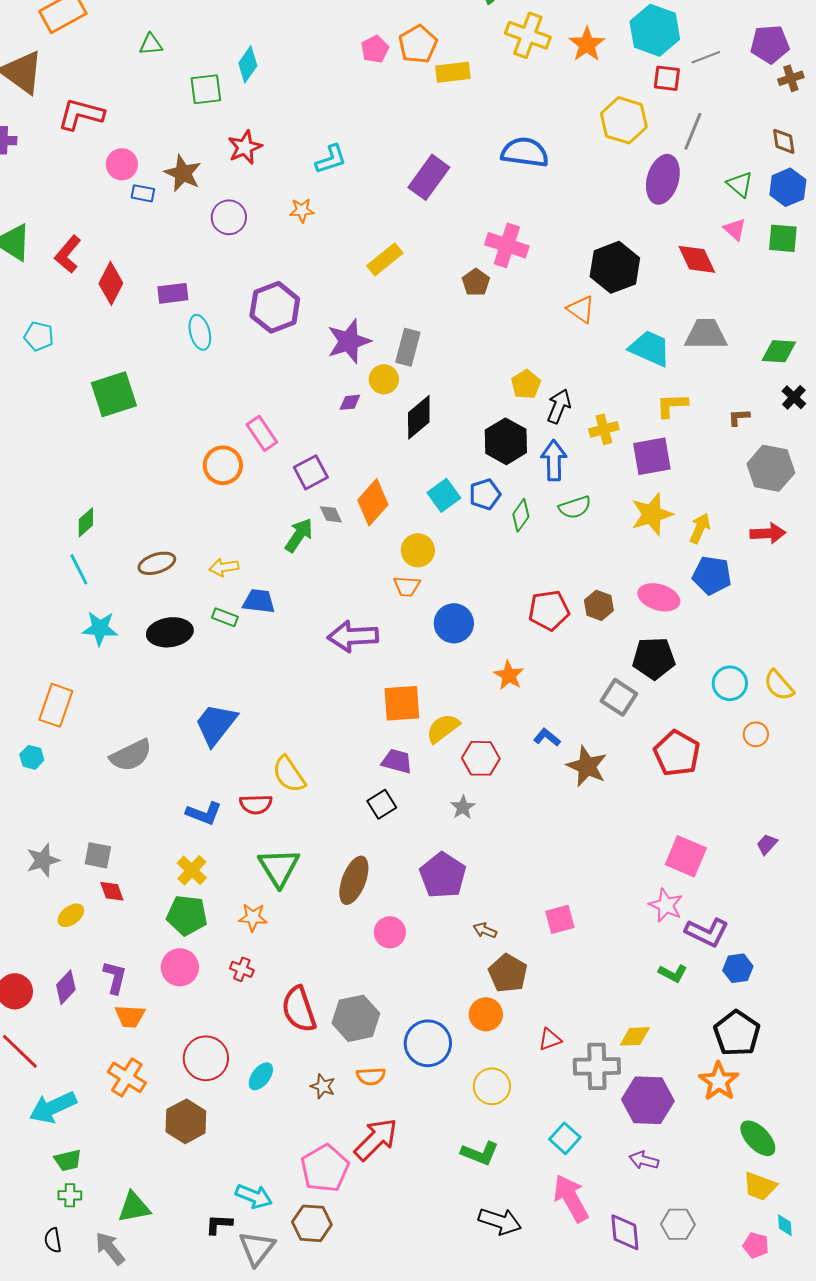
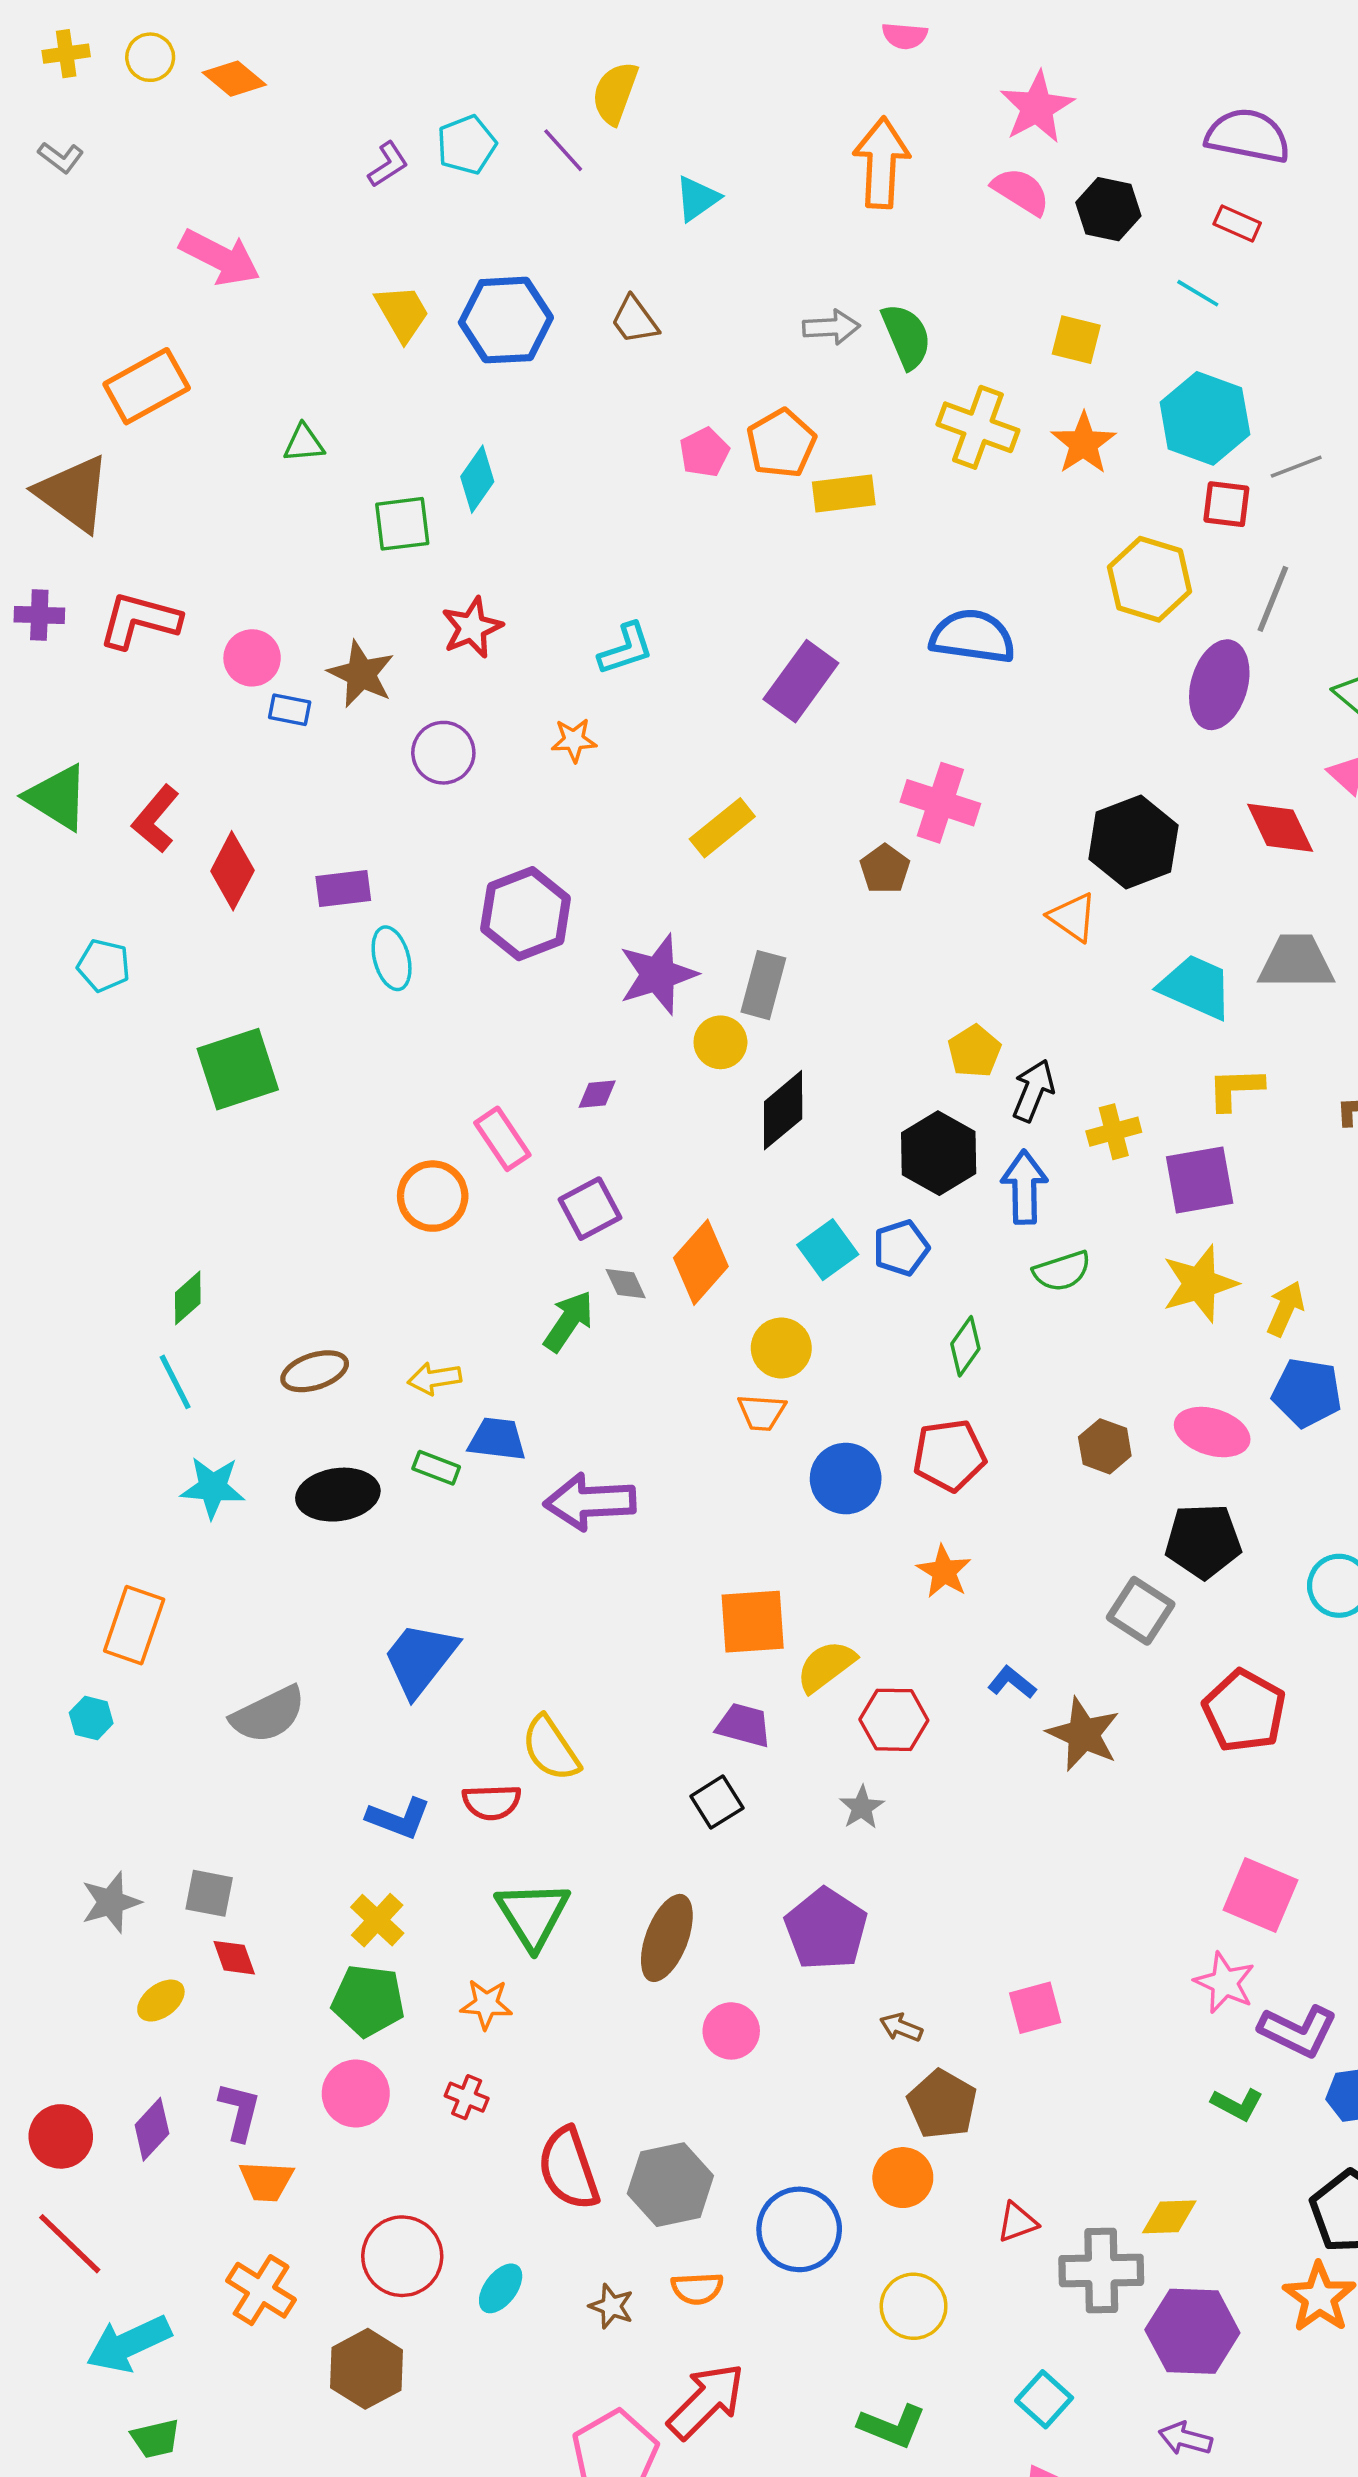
red L-shape: (81, 114) -> (139, 620), moved
purple diamond: (350, 402) -> (597, 1094), moved
green diamond: (521, 515) -> (965, 1346), moved
red pentagon: (549, 610) -> (949, 1455), moved
purple arrow: (353, 636) -> (590, 1502), moved

